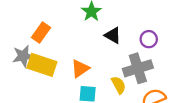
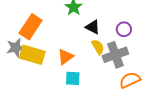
orange rectangle: (41, 33) -> (31, 27), size x1.4
yellow semicircle: (119, 85) -> (98, 47), moved

